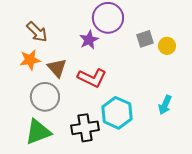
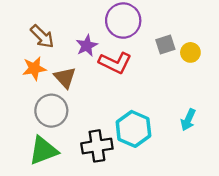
purple star: (89, 40) -> (87, 46), moved
red L-shape: (92, 78) -> (115, 63), moved

